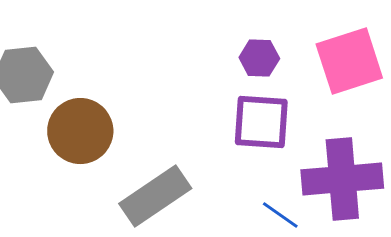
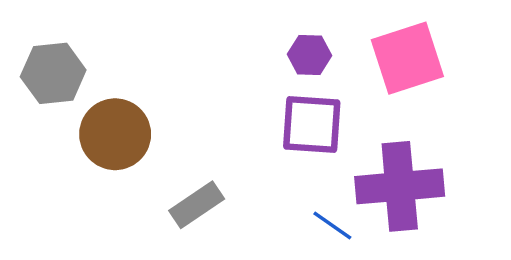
gray rectangle: (155, 196) -> (197, 205), size x0.7

